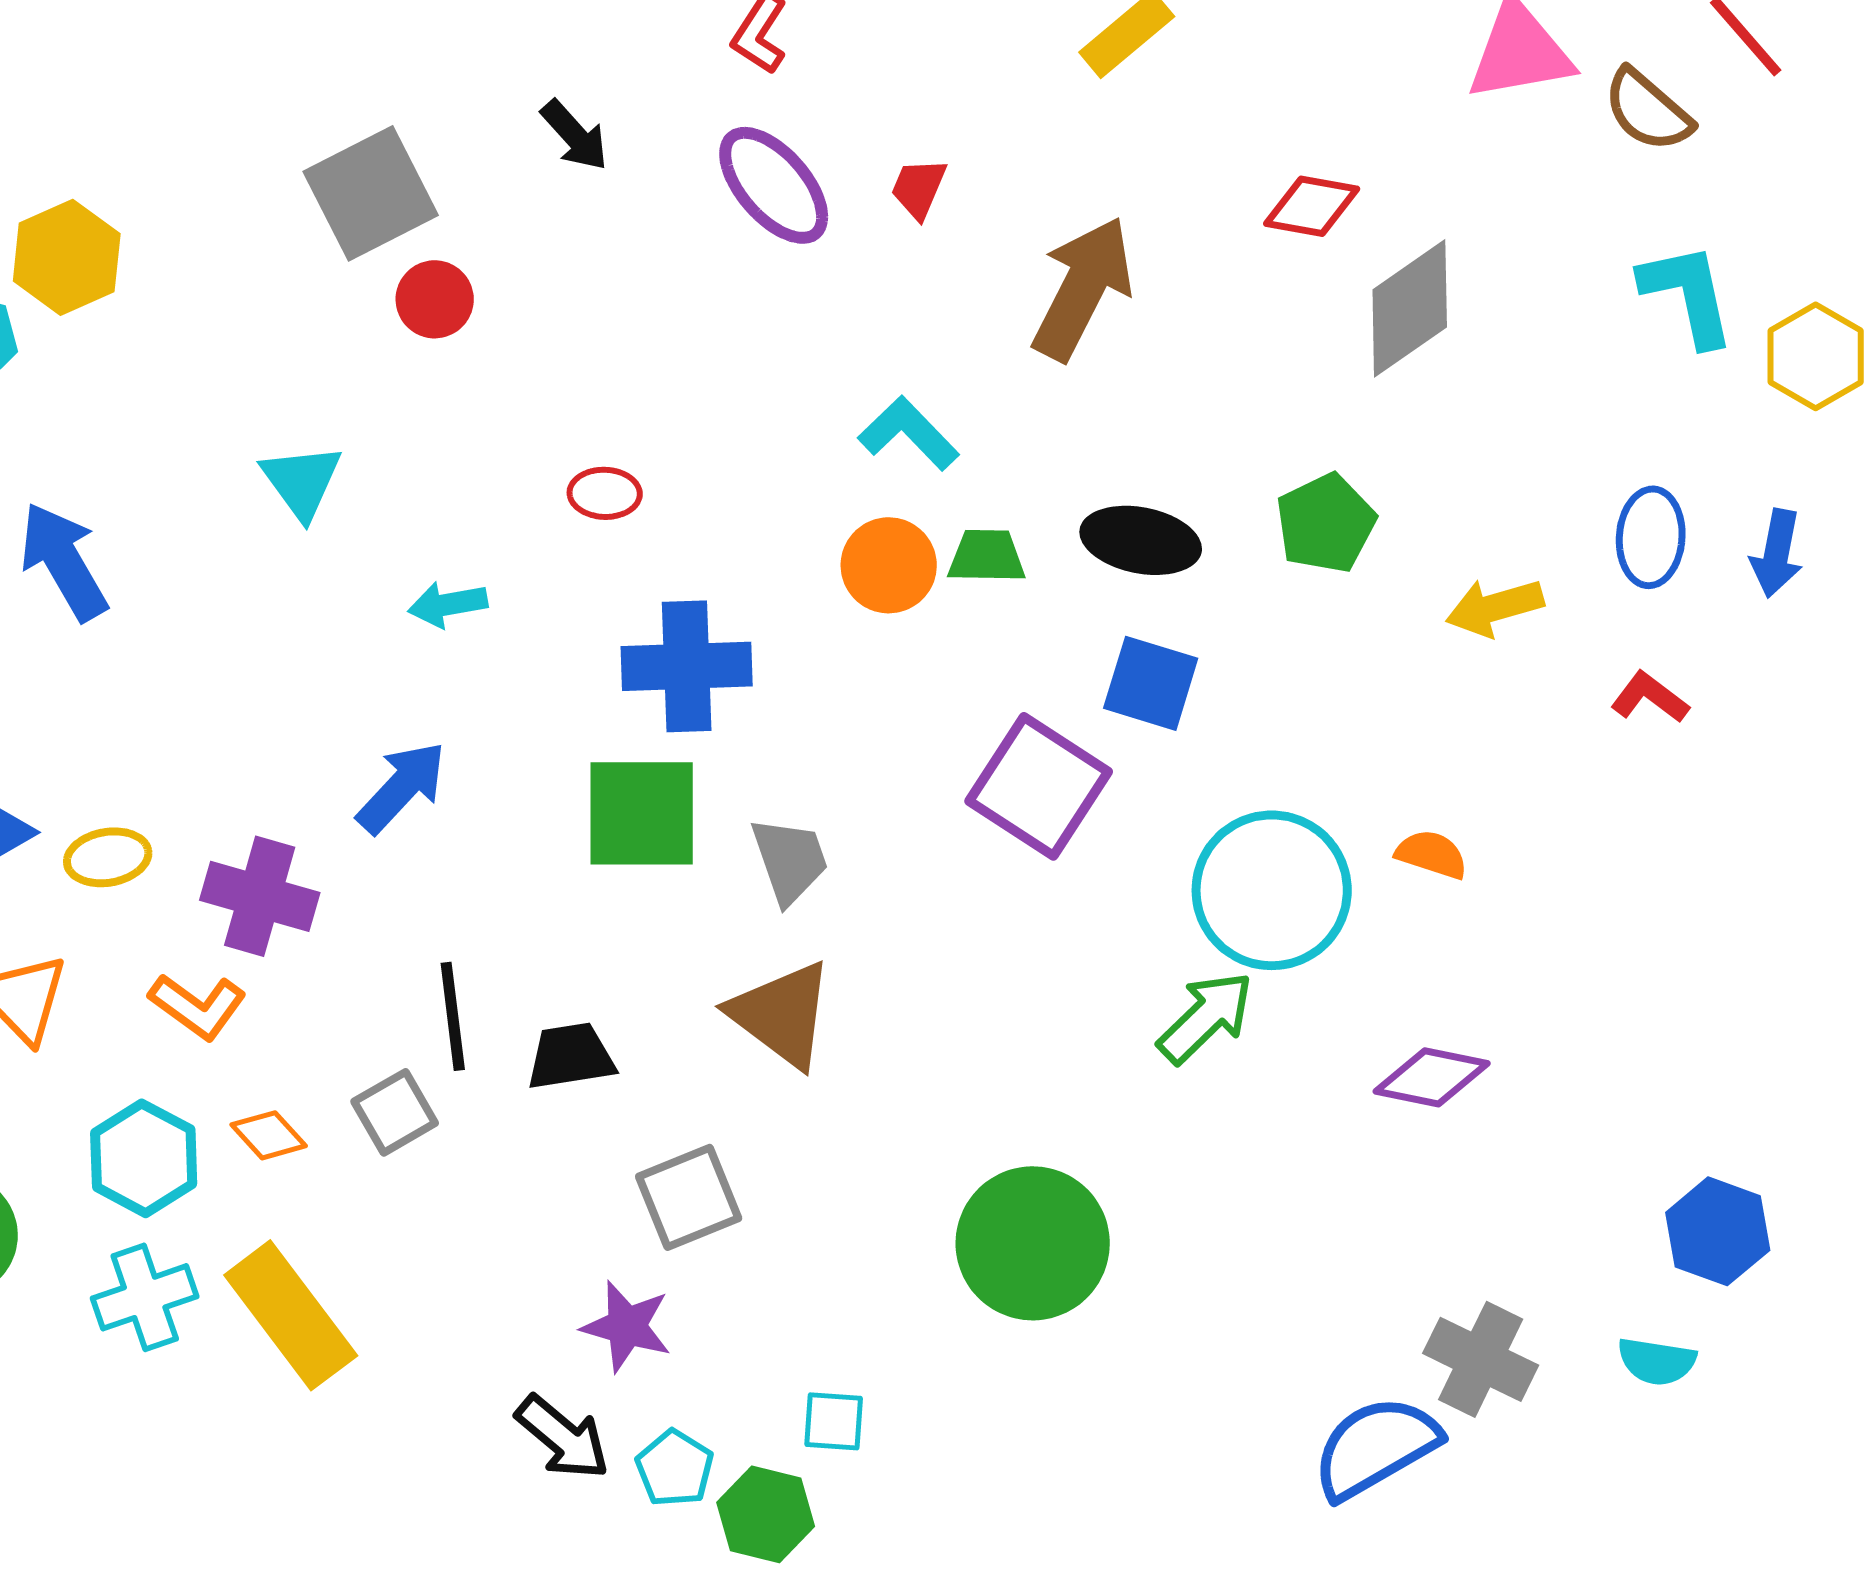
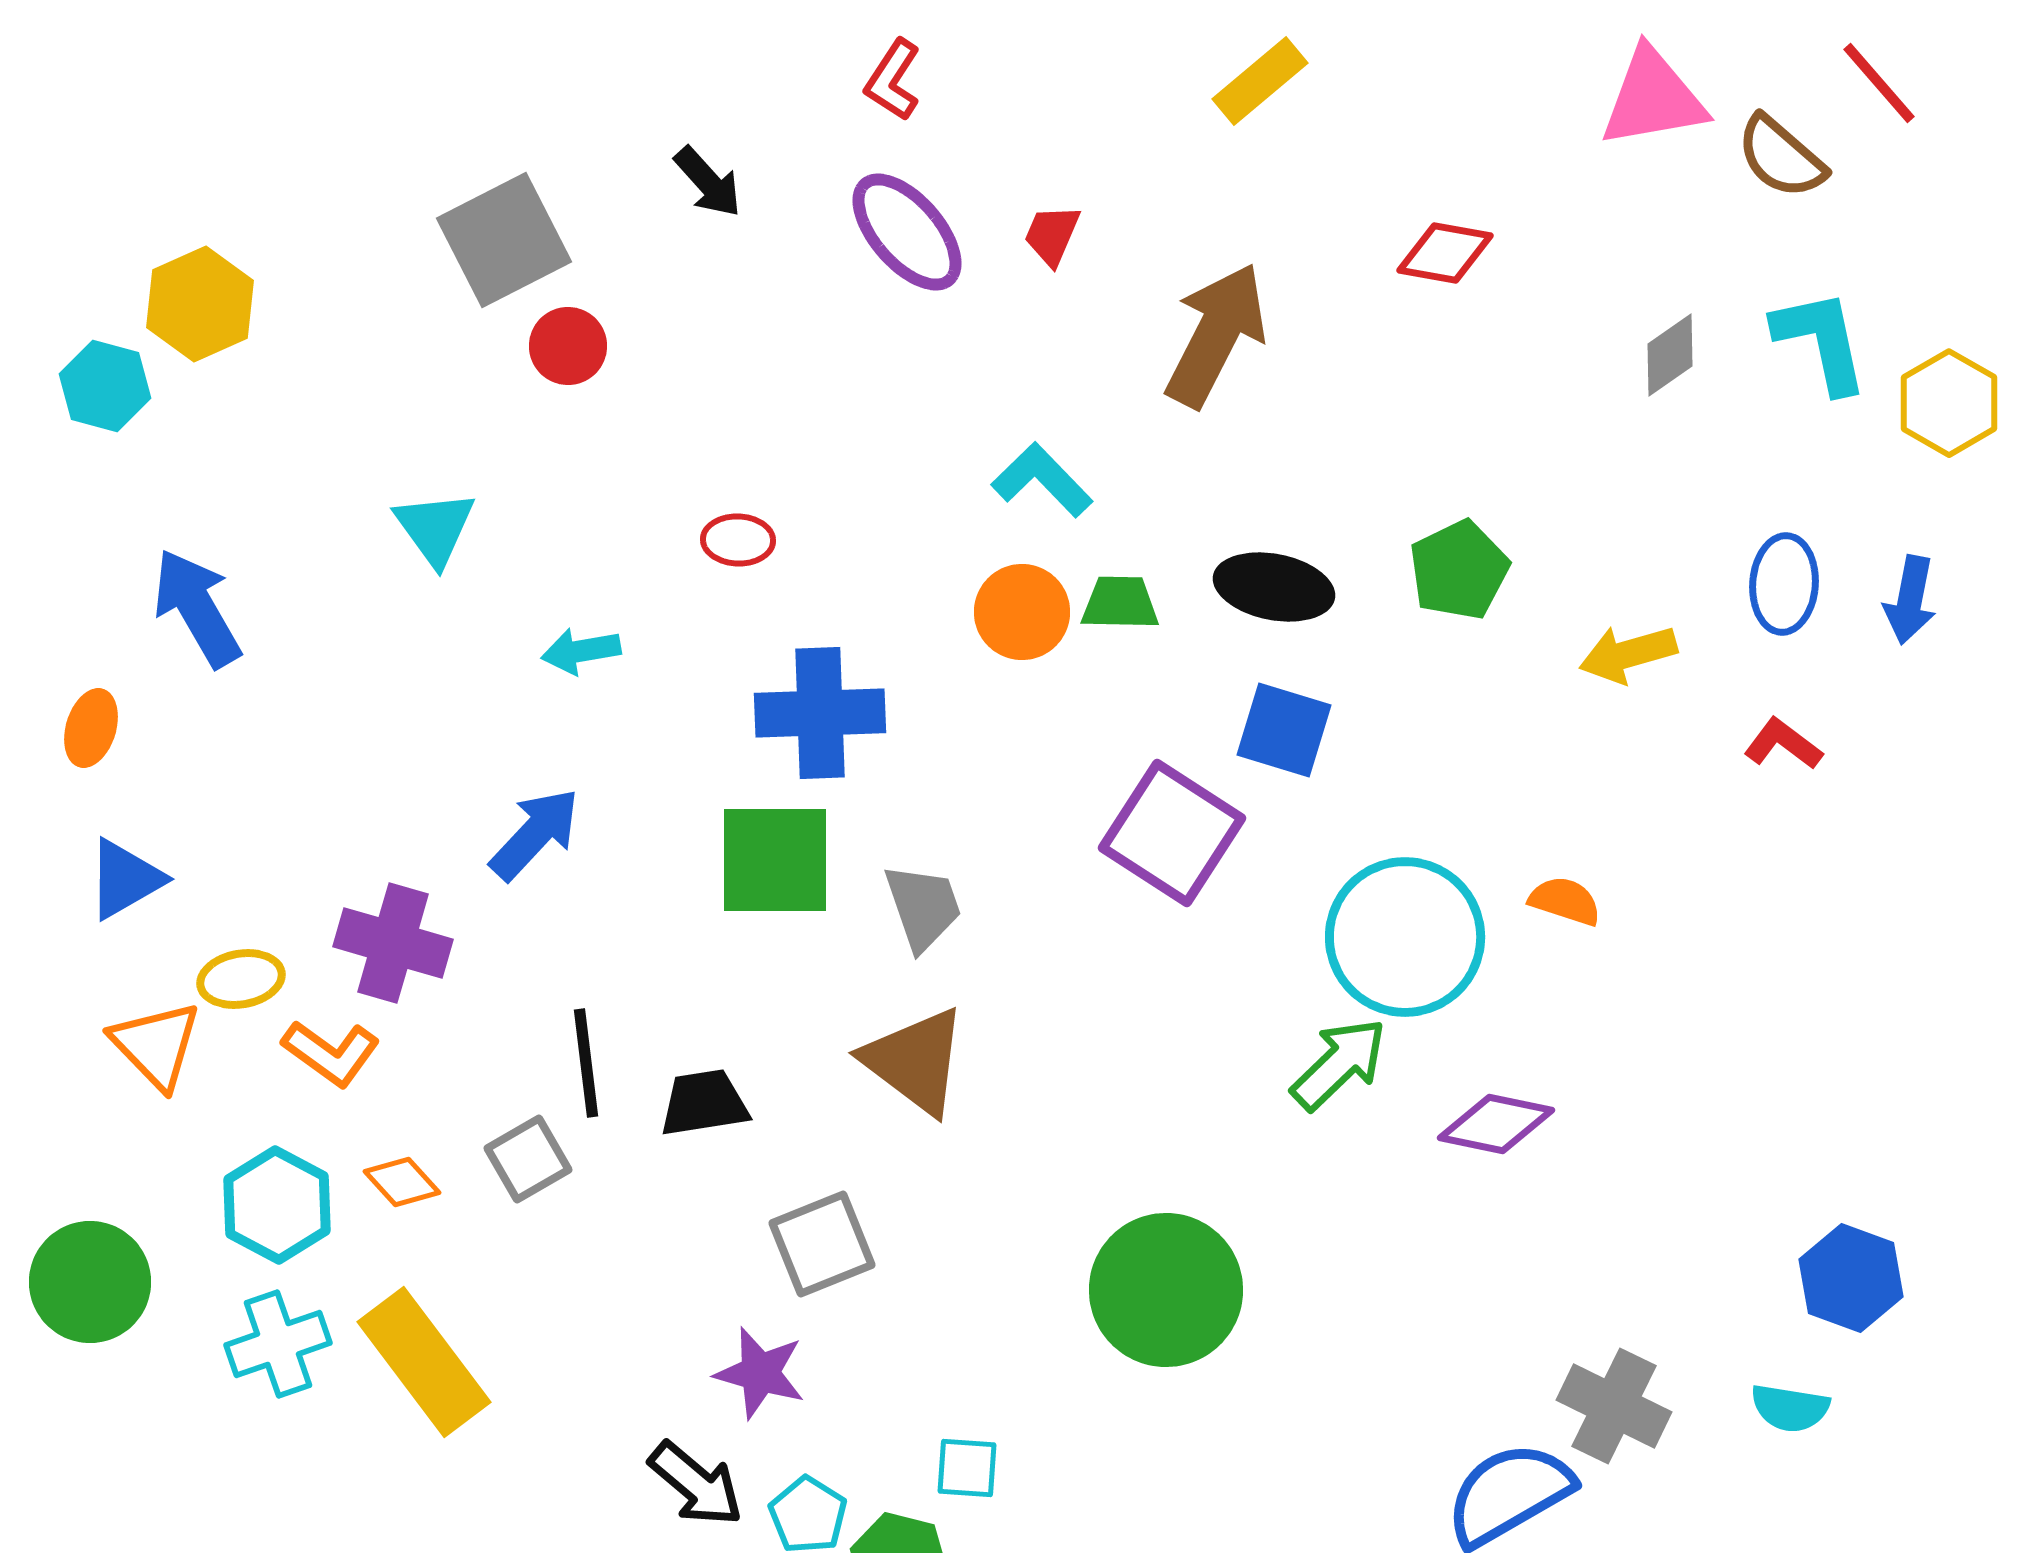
gray diamond: (1410, 308) -> (1670, 355), moved, size x0.6
yellow ellipse: (108, 857) -> (241, 979), moved
purple diamond: (1432, 1077) -> (1496, 1124), moved

